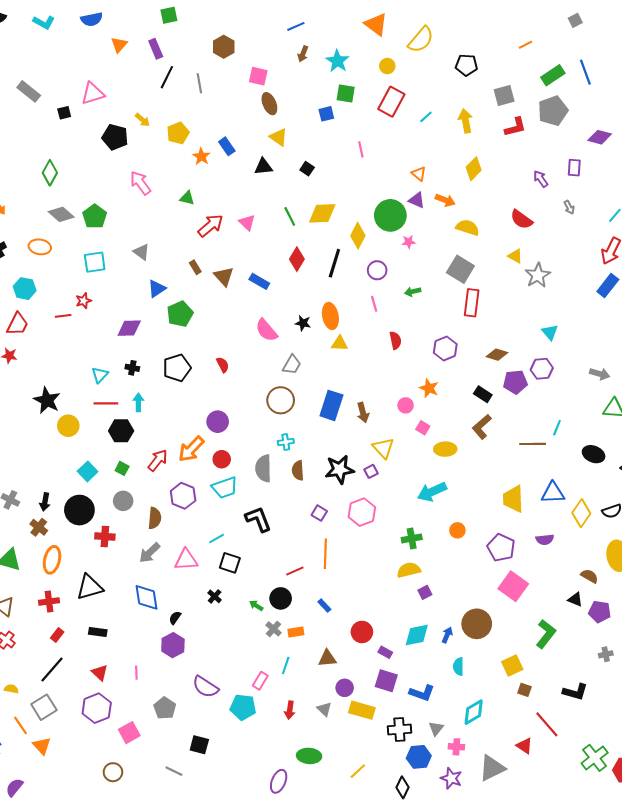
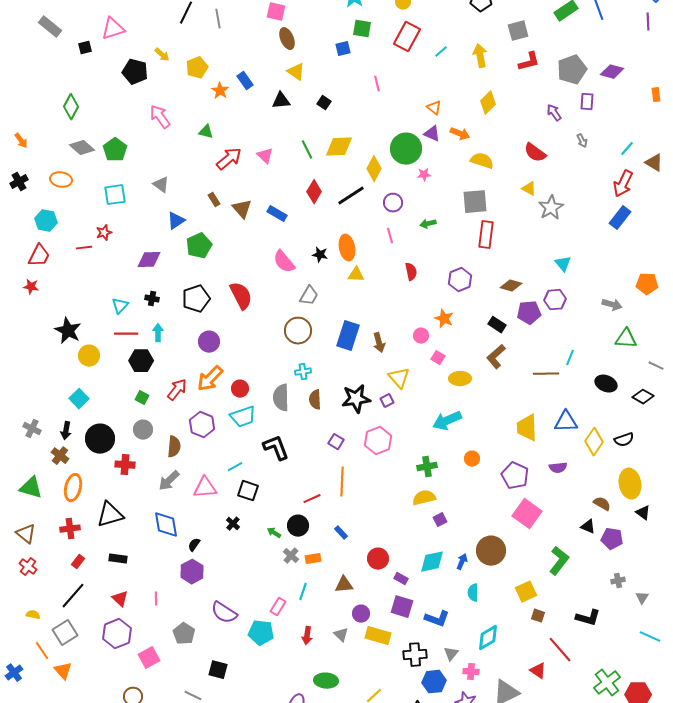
gray pentagon: (553, 111) -> (572, 70), moved
black line: (334, 263) -> (351, 196), turned 40
gray square: (460, 269) -> (475, 202), turned -36
red semicircle: (223, 365) -> (241, 296), size x1.8
purple circle: (218, 422) -> (209, 342), moved
cyan square: (88, 471) -> (79, 399), moved

